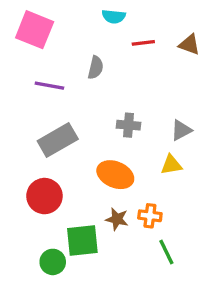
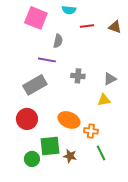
pink square: (35, 30) -> (36, 18), moved
purple line: (49, 86) -> (47, 60), moved
orange ellipse: (115, 175) -> (69, 120), moved
brown star: (117, 219) -> (70, 156), moved

